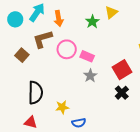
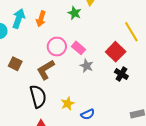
orange arrow: (59, 18) -> (41, 19), turned 42
brown L-shape: (43, 39) -> (46, 70), moved
pink rectangle: (87, 56) -> (78, 48), turned 32

